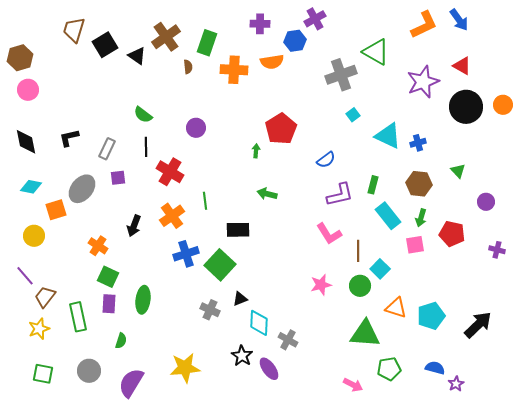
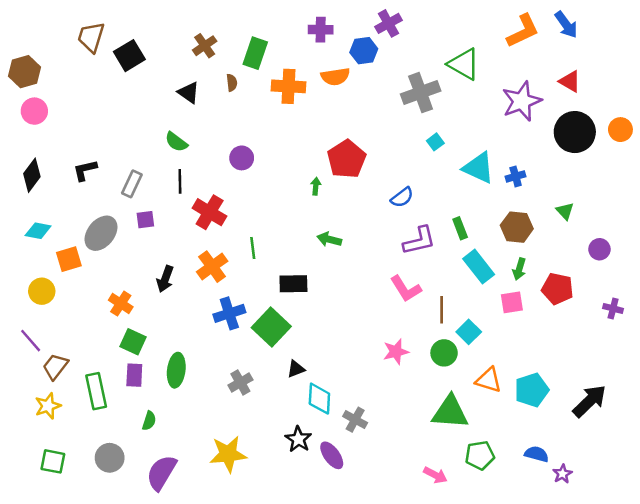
brown cross: (166, 37) -> (205, 46), size x0.7
black triangle: (137, 56) -> (189, 93), moved
black diamond: (26, 142) -> (32, 175), turned 48
green rectangle: (373, 185) -> (460, 228), turned -36
gray cross: (210, 310) -> (240, 383), moved, turned 36

